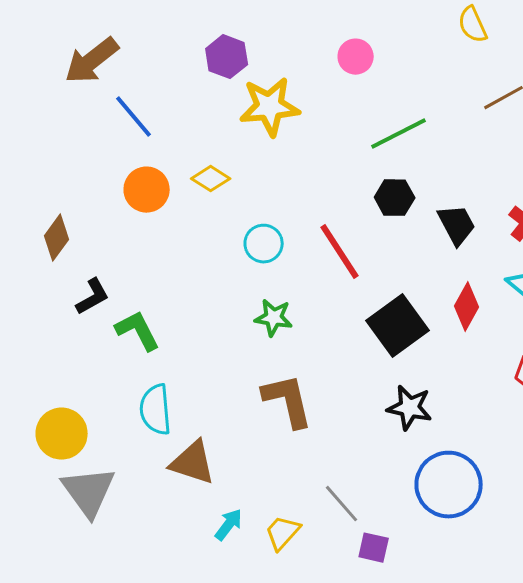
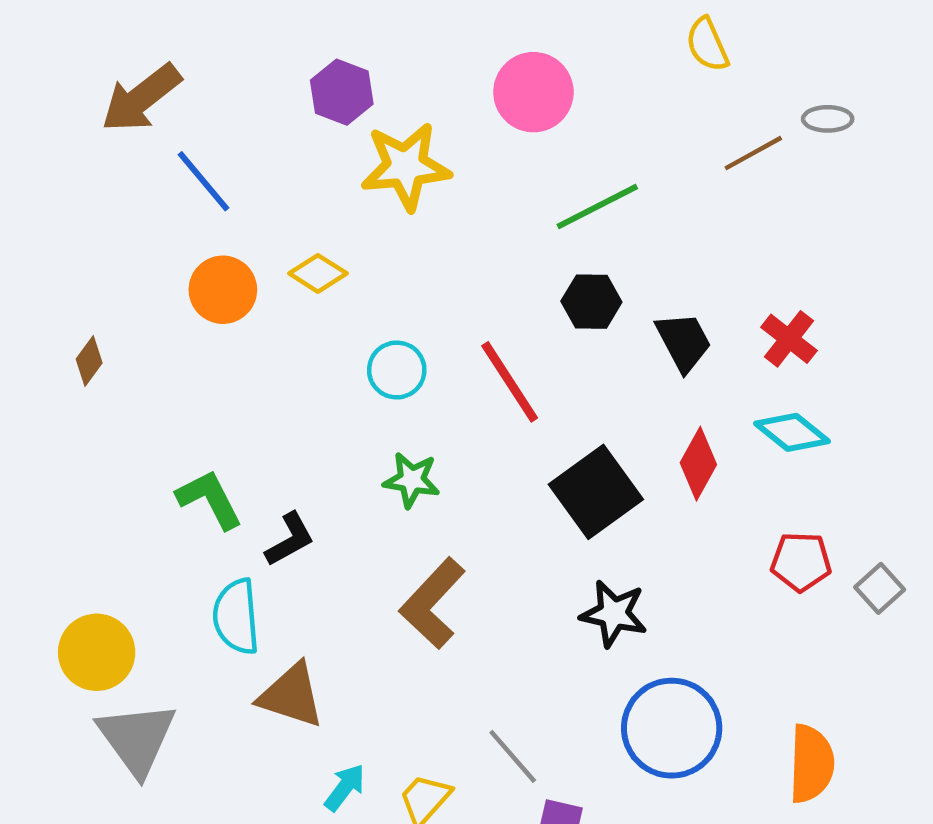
pink circle: (356, 57) -> (533, 92), size x1.5
brown diamond: (57, 238) -> (89, 361), size x0.7
black L-shape: (93, 297) -> (290, 539), moved
brown L-shape: (288, 401) -> (432, 603), turned -124

